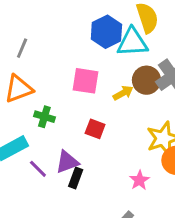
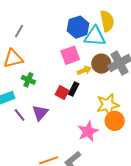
pink square: (86, 81) -> (70, 55), moved, turned -36
purple triangle: (67, 162) -> (40, 113), turned -36
black rectangle: (76, 178) -> (74, 89), moved
pink star: (139, 180) -> (88, 131), size x1.5

